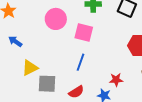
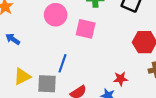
blue line: (81, 62) -> (62, 63), moved
yellow triangle: (30, 68) -> (22, 76), moved

